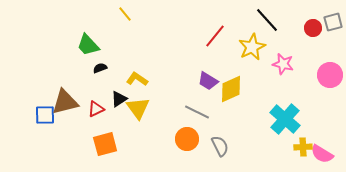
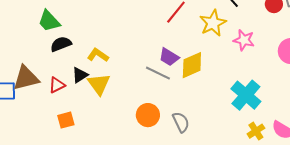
black semicircle: (100, 68) -> (61, 44), size x1.5
gray line: (197, 112) -> (158, 73), moved
orange square: (105, 144) -> (66, 120), size x0.7
yellow cross: (303, 147) -> (256, 131), moved, turned -30

